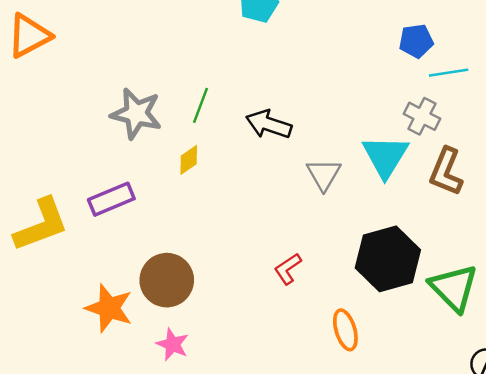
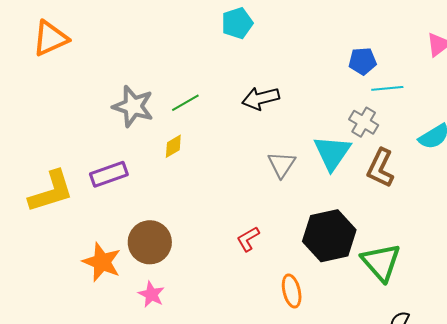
green line: (200, 105) -> (185, 103), turned 36
black arrow: (269, 124) -> (261, 98), moved, turned -36

